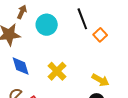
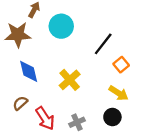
black line: (82, 19) -> (103, 44), moved, turned 55
orange square: (100, 35) -> (121, 65), moved

